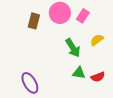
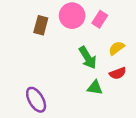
red semicircle: (98, 77) -> (118, 73), moved

